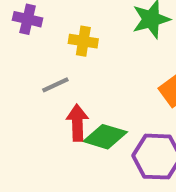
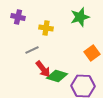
red arrow: (77, 123) -> (43, 69), turned 144

